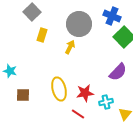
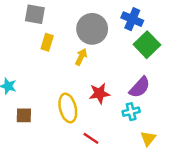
gray square: (32, 12) -> (35, 14), turned -36
red star: (85, 93) -> (99, 93), moved
cyan cross: (106, 102) -> (131, 112), moved

